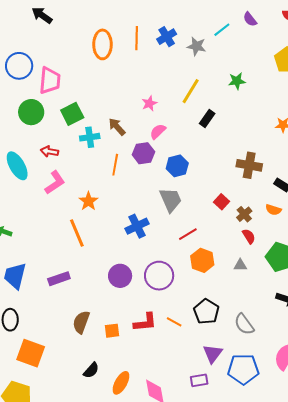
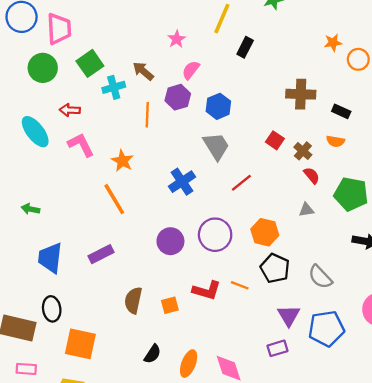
pink L-shape: (55, 183) -> (81, 145), turned -75
orange hexagon: (202, 260) -> (265, 232), moved
red L-shape: (145, 322) -> (207, 290), turned 30

